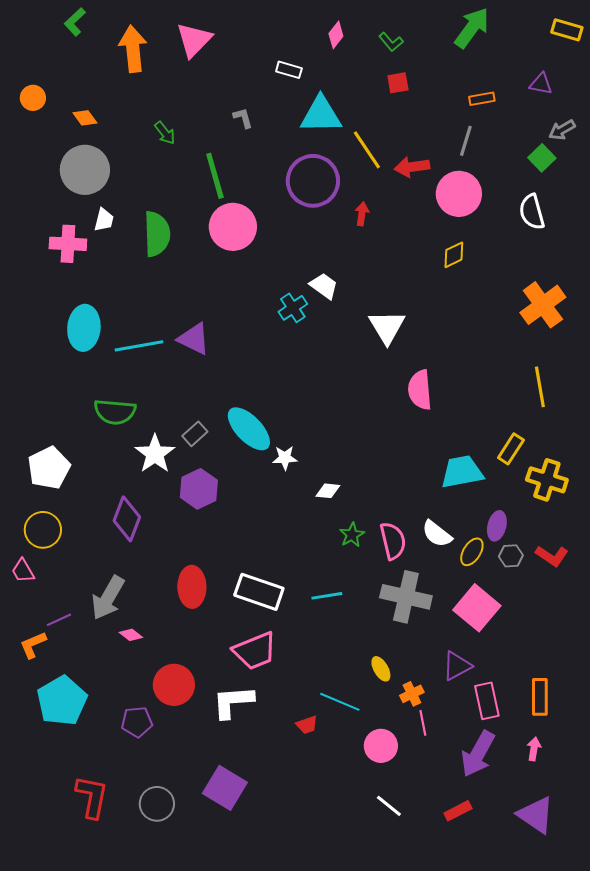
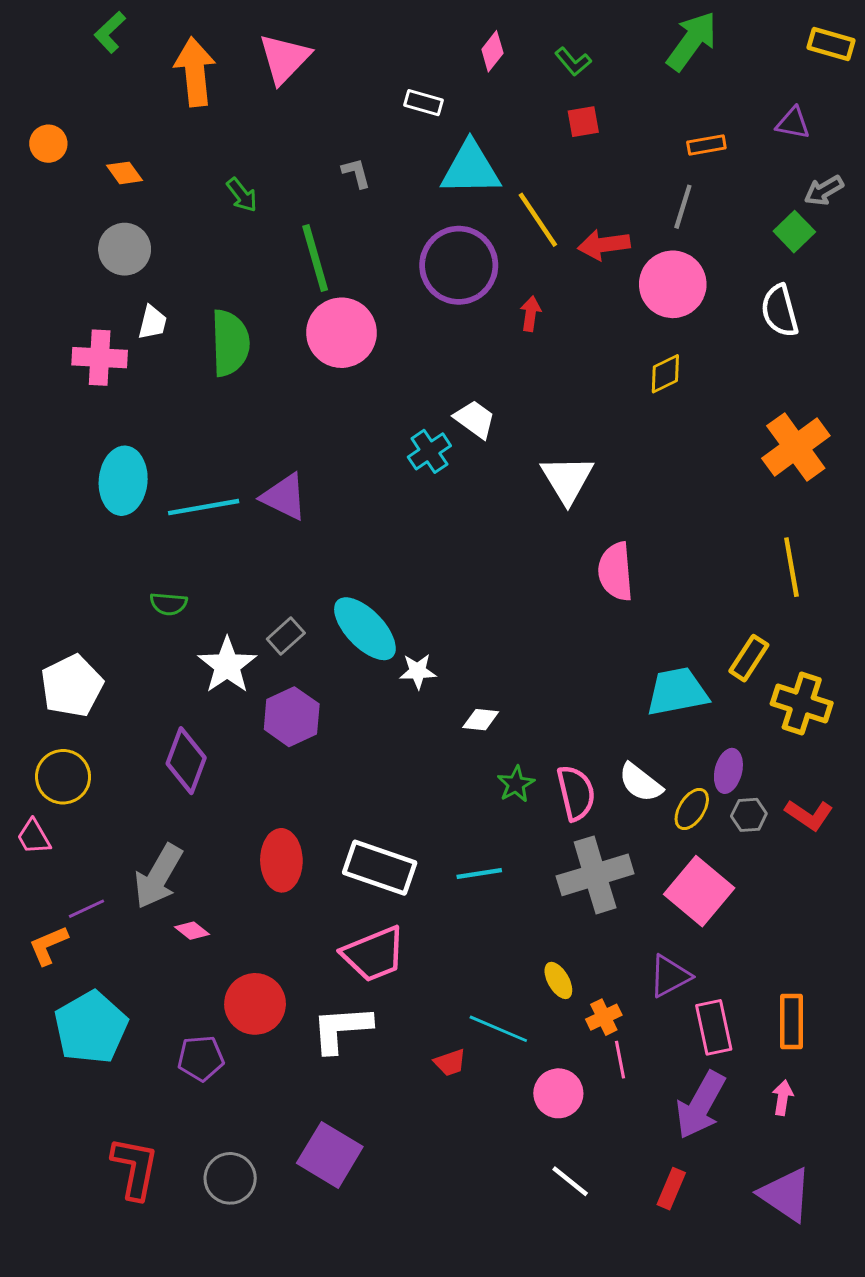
gray circle: (85, 170) -> (125, 249), size x0.7
green semicircle: (115, 412) -> (169, 604), size x0.6
gray cross: (406, 597) -> (595, 875), turned -30
red rectangle: (458, 811) -> (671, 1189), turned -40

